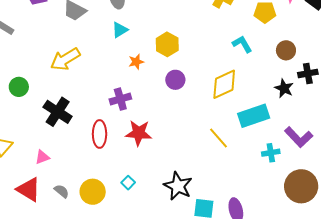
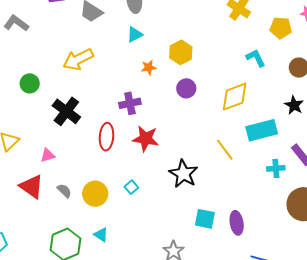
black star: (178, 186) -> (183, 174), moved

